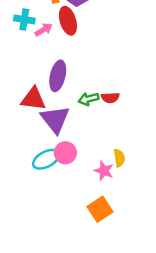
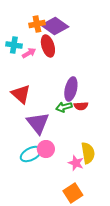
purple ellipse: (58, 76) -> (71, 89), moved
red triangle: (33, 99) -> (21, 94), moved, turned 35
yellow semicircle: (119, 158) -> (88, 153), size x1.5

